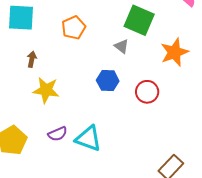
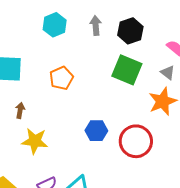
gray triangle: (122, 46) -> (168, 73), moved
red circle: (147, 92) -> (136, 141), size x1.4

